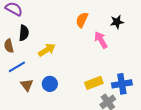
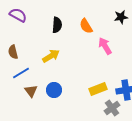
orange semicircle: (82, 20) -> (86, 26), turned -56
black star: (117, 22) -> (121, 17), moved
black semicircle: (24, 33) -> (57, 25), moved

